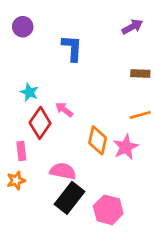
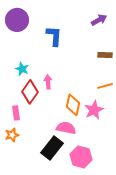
purple circle: (23, 27) -> (17, 20), size x1.5
pink arrow: (64, 110) -> (48, 82), turned 48
pink semicircle: (63, 171) -> (66, 128), moved

